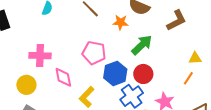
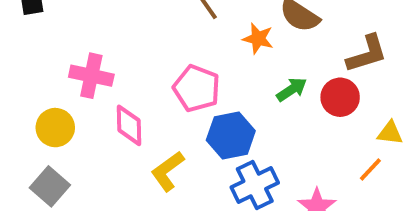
green arrow: (142, 45) -> (292, 90), size x0.7
red circle: (143, 74) -> (340, 97), moved

